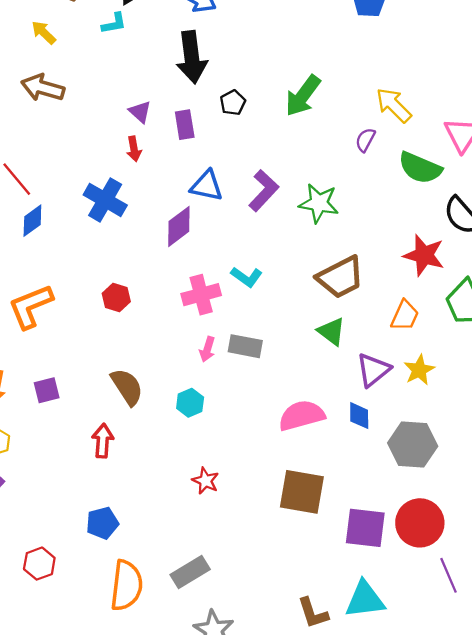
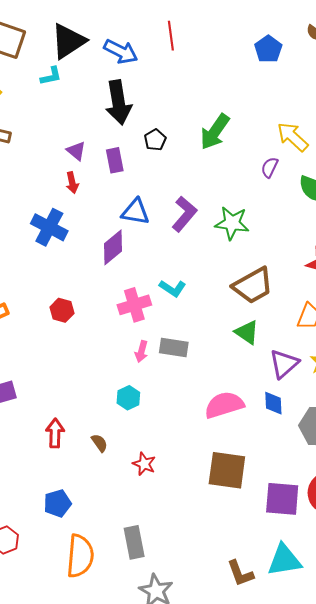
brown semicircle: (127, 387) -> (99, 443), moved, size x0.6
gray rectangle: (190, 572) -> (134, 542), turned -68

